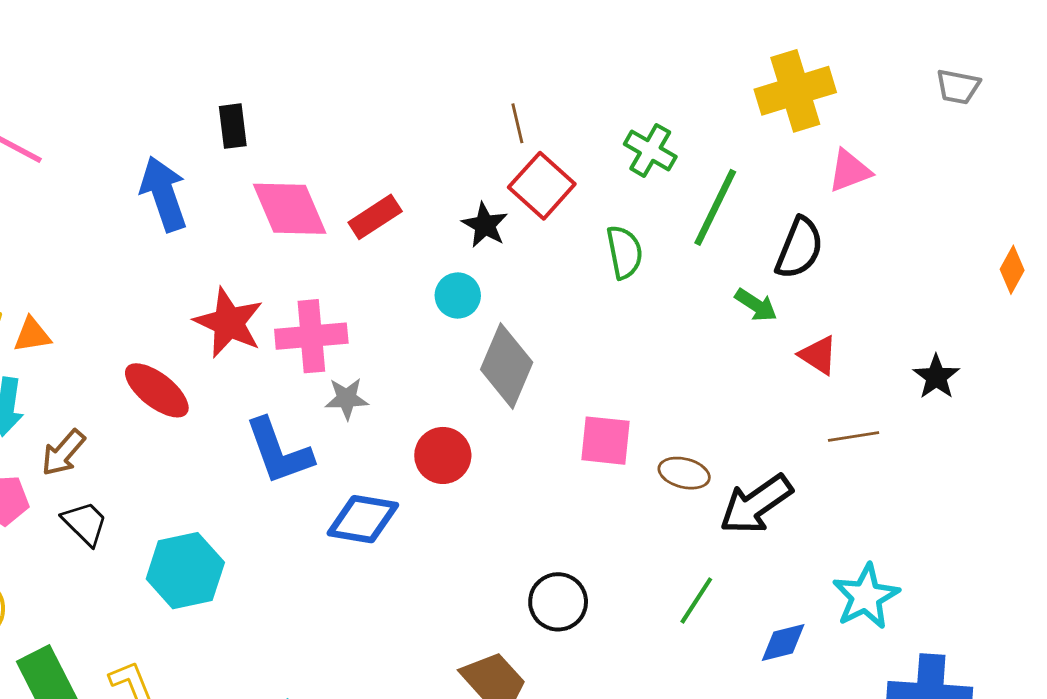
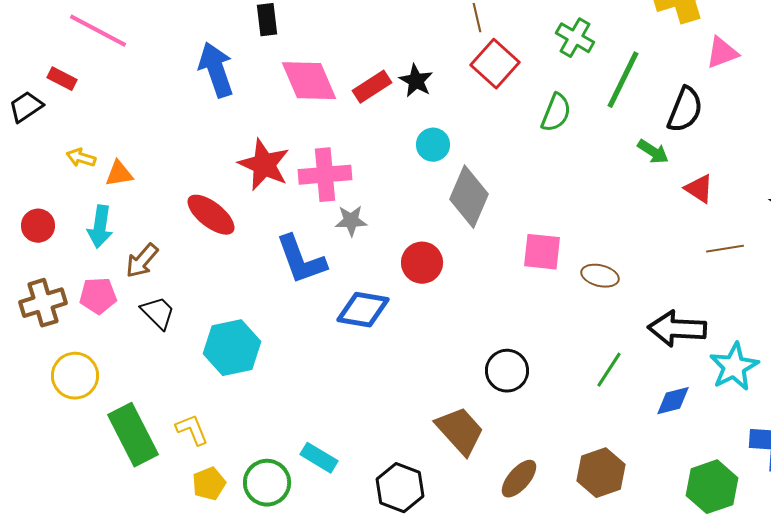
black star: (485, 225) -> (416, 81), moved
green semicircle: (624, 252) -> (556, 113), turned 33
black arrow: (756, 504) -> (677, 329), moved, turned 38

